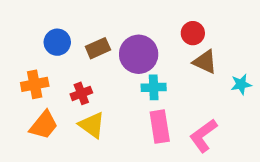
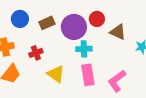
red circle: (193, 33) -> (97, 19), moved
yellow triangle: (92, 125) -> (56, 74), moved

